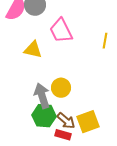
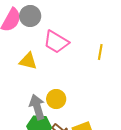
pink trapezoid: (61, 31) -> (56, 42), turned -32

